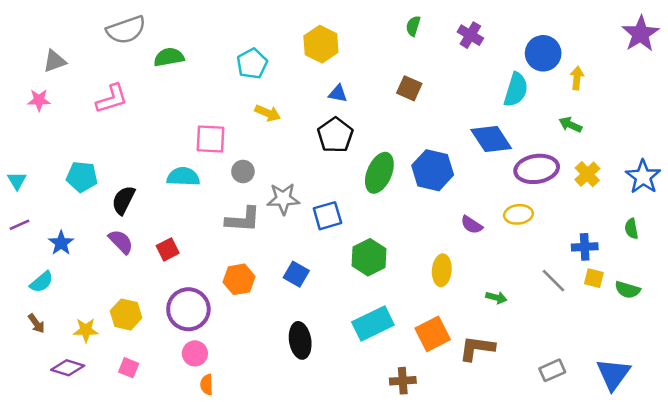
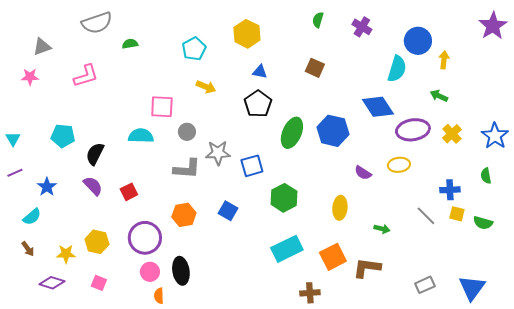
green semicircle: (169, 57) -> (130, 44), size x0.7
black ellipse: (300, 340) -> (181, 271), moved

